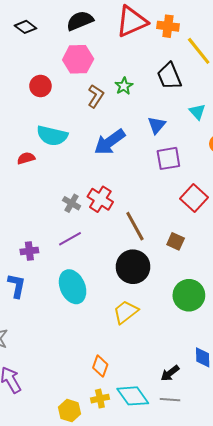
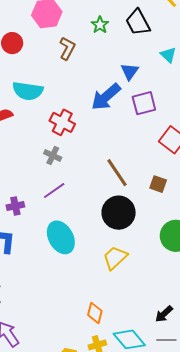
green star: (124, 86) -> (100, 25), moved
blue arrow: (110, 142) -> (106, 97), moved
red cross: (100, 199) -> (62, 122), moved

